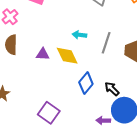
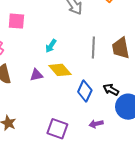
cyan arrow: (79, 35) -> (51, 46), moved, turned -48
purple arrow: (103, 121) -> (96, 124), moved

